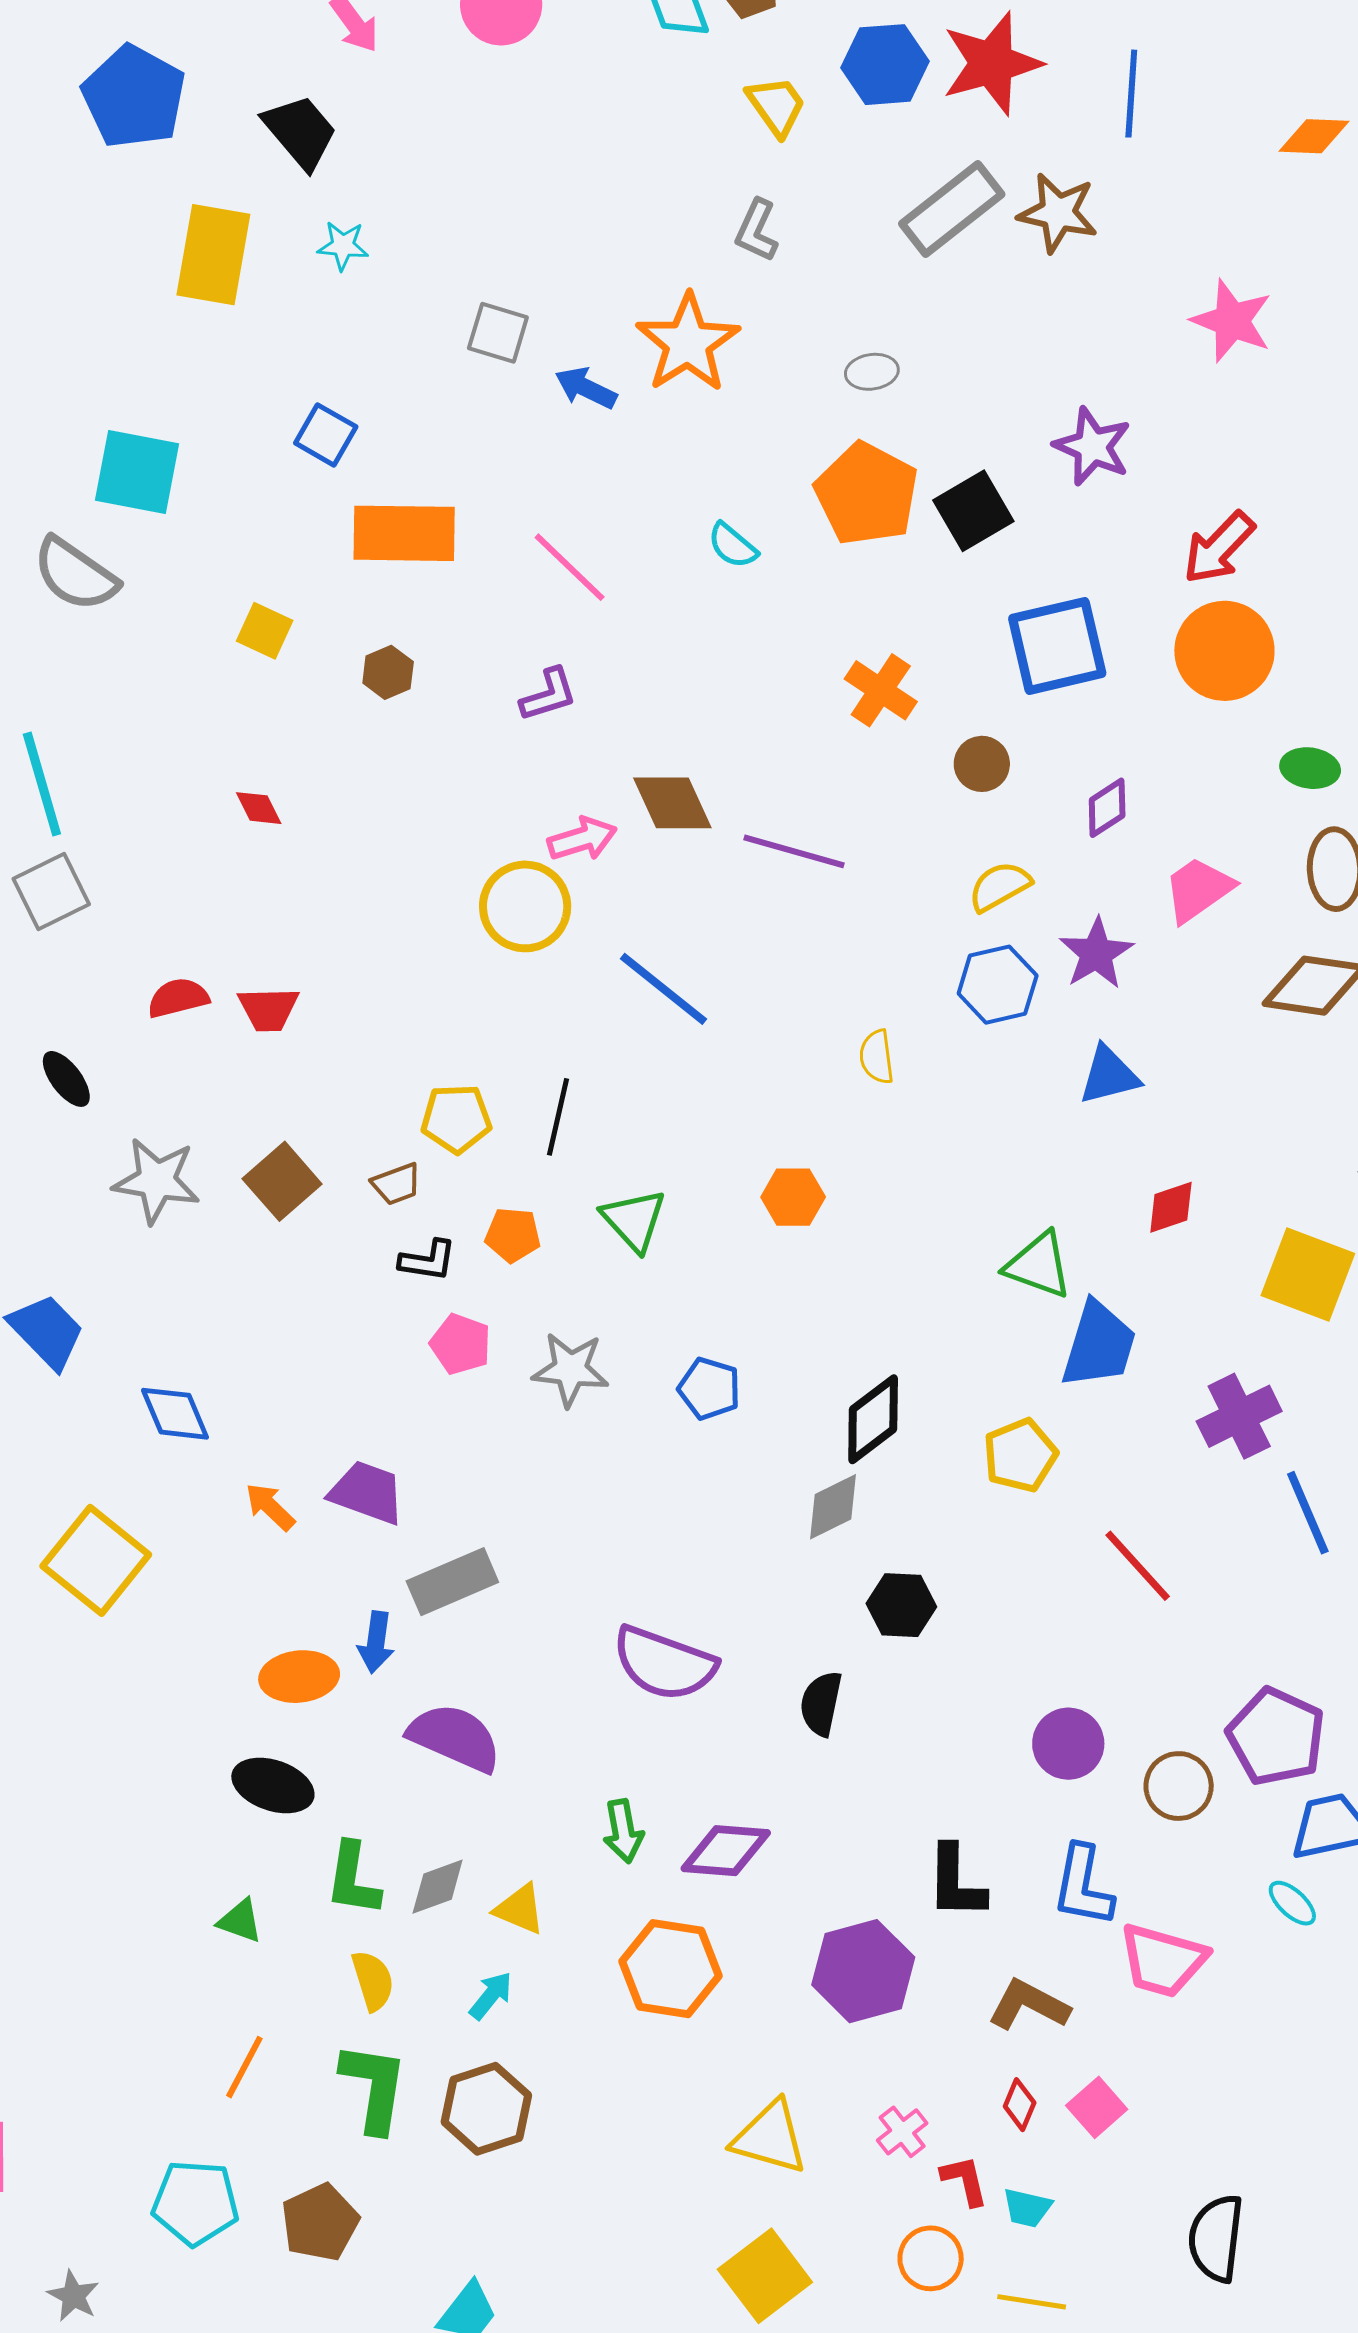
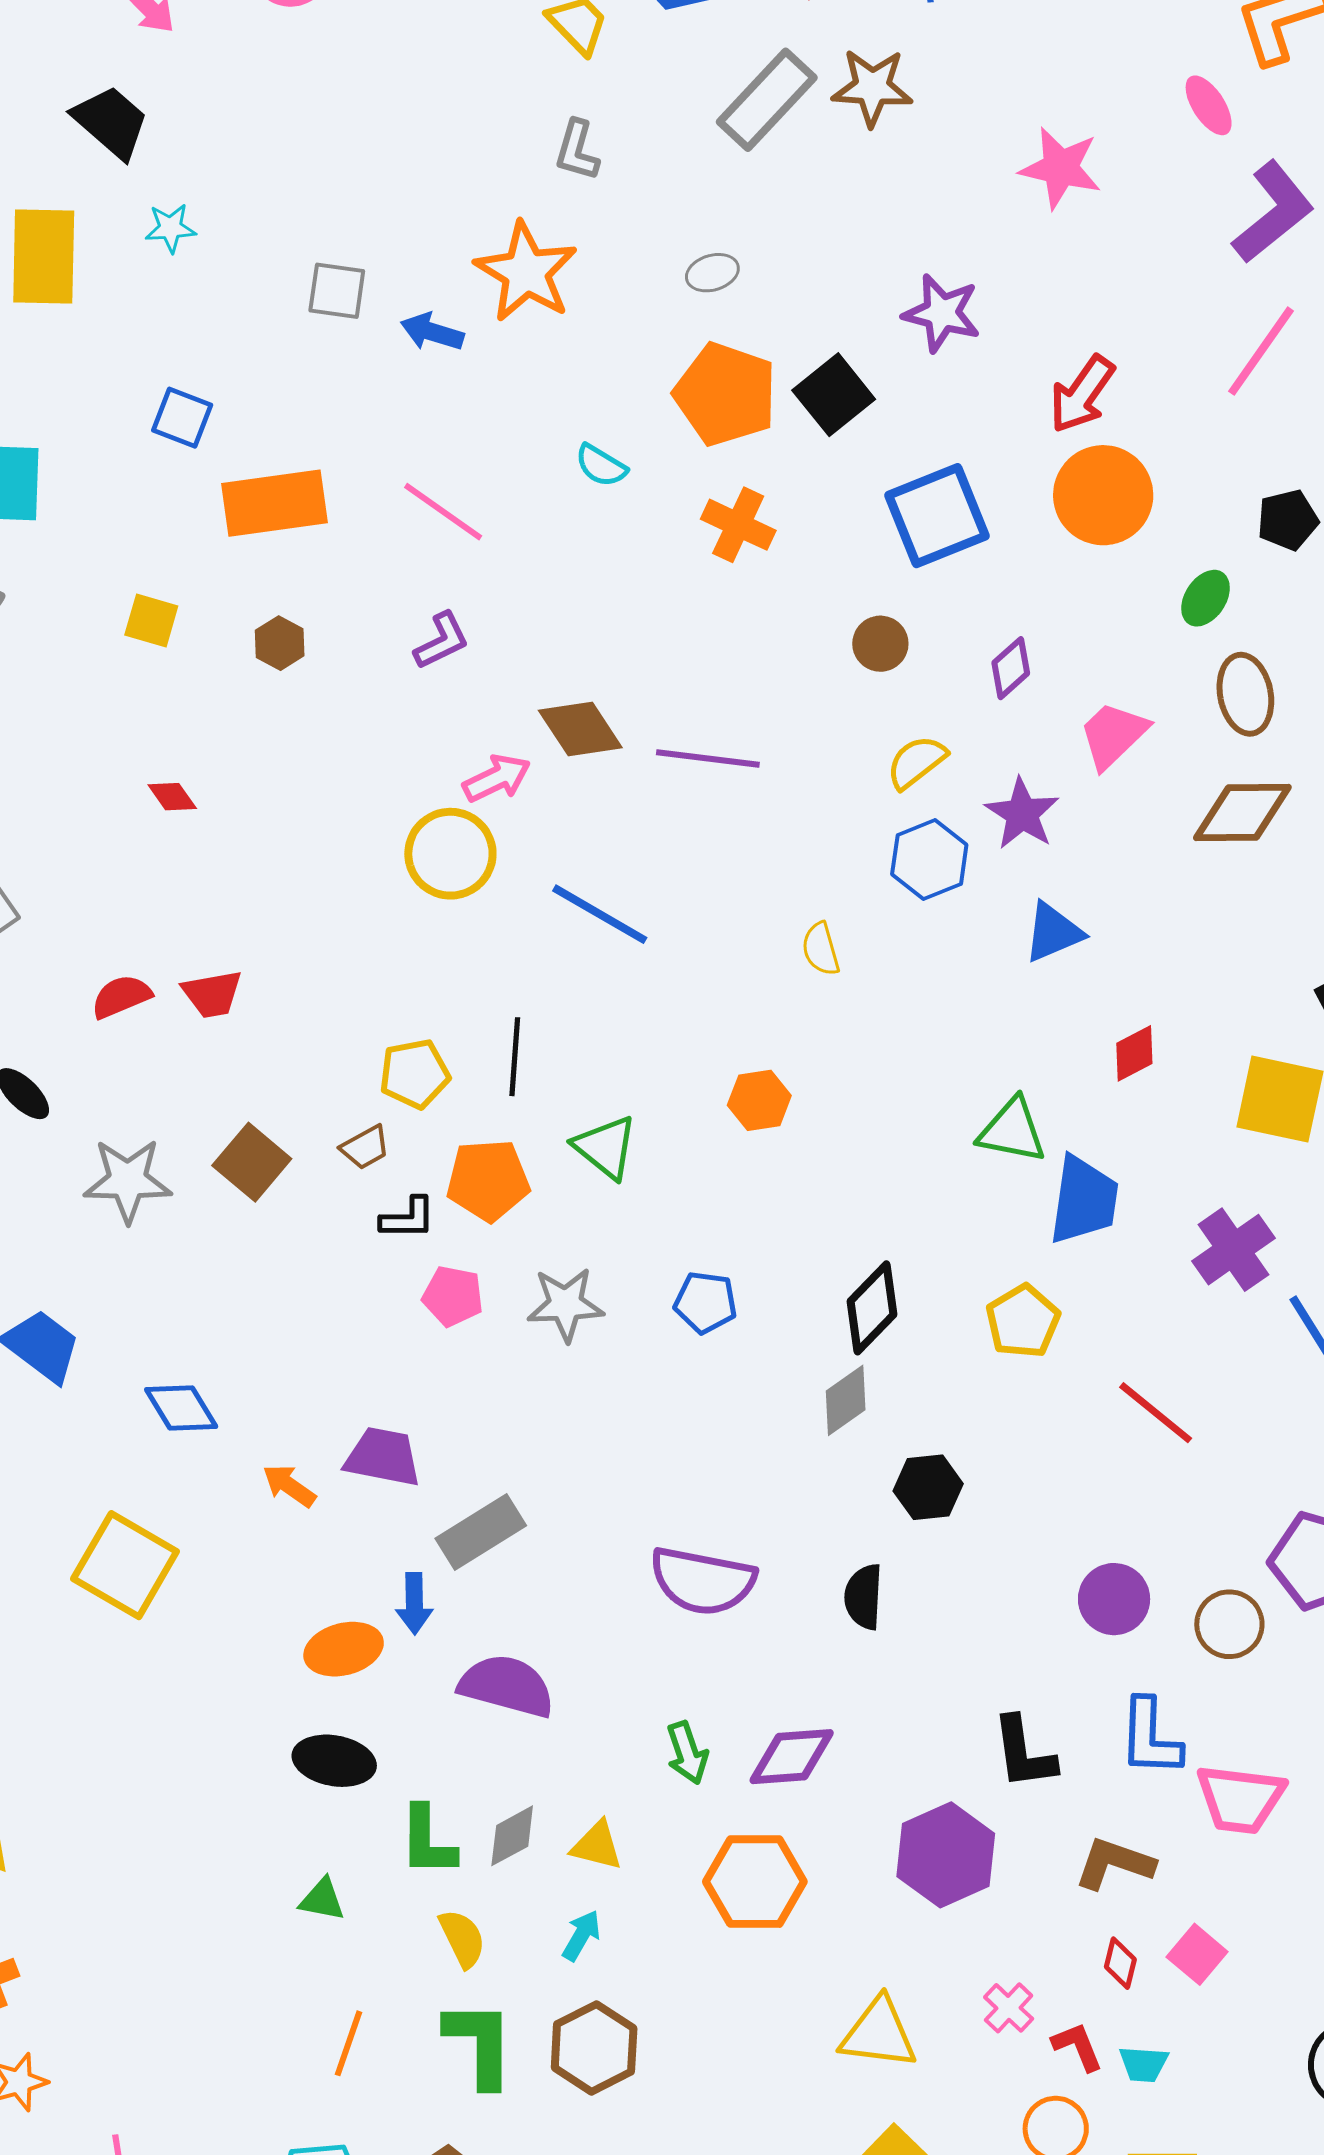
orange cross: (881, 690) -> (738, 525), moved
green ellipse: (1310, 768) -> (1205, 598), turned -56
orange pentagon: (513, 1235) -> (488, 1180), size x1.5

